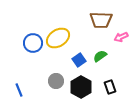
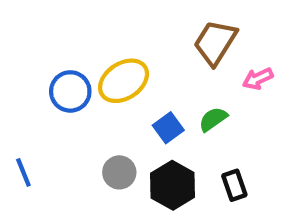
brown trapezoid: (101, 20) -> (215, 42), turned 120
blue line: (19, 90) -> (23, 172), moved

